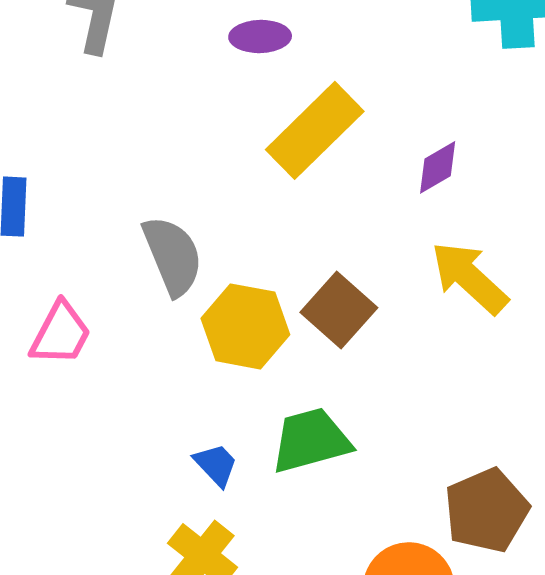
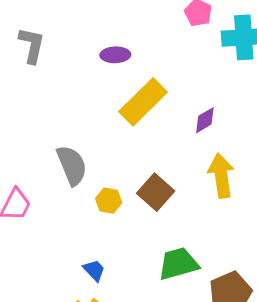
yellow arrow: (469, 278) -> (221, 176), turned 39
yellow hexagon: (245, 326) -> (109, 201), size x0.6
green trapezoid: (311, 440) -> (178, 264), moved

